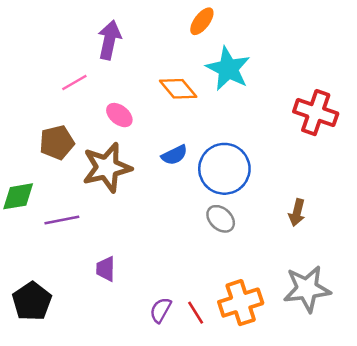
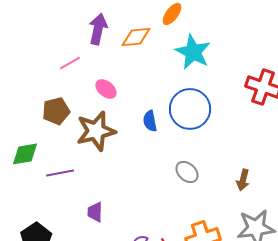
orange diamond: (178, 89) -> (136, 37), moved, turned -56
blue semicircle: (174, 155) -> (150, 121), turned 105
blue circle: (224, 169) -> (190, 109), moved
brown arrow: (297, 213) -> (243, 180), moved

